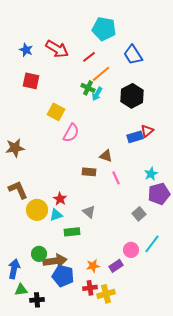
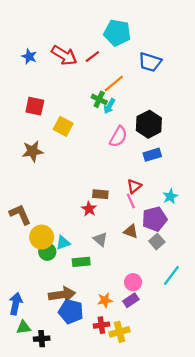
blue trapezoid: (133, 55) -> (150, 62), turned -40
red line: (89, 57) -> (92, 56), moved
red square: (31, 81) -> (35, 106), moved
black hexagon: (132, 96) -> (149, 124), moved
red triangle: (147, 131) -> (134, 186), moved
pink semicircle: (71, 133) -> (118, 137), moved
brown star: (15, 148) -> (33, 151), moved
brown triangle: (106, 156) -> (131, 231), moved
purple pentagon: (159, 194) -> (155, 219), moved
red star: (60, 199) -> (89, 209), moved
pink circle: (131, 250) -> (133, 282), moved
green circle: (39, 254) -> (47, 252), moved

